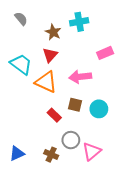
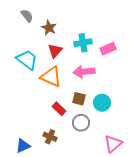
cyan cross: (79, 22) -> (83, 43), moved
brown star: (53, 32) -> (49, 28), moved
gray circle: (71, 140) -> (81, 123), moved
pink triangle: (92, 151) -> (113, 144), moved
brown cross: (51, 155) -> (50, 137), moved

